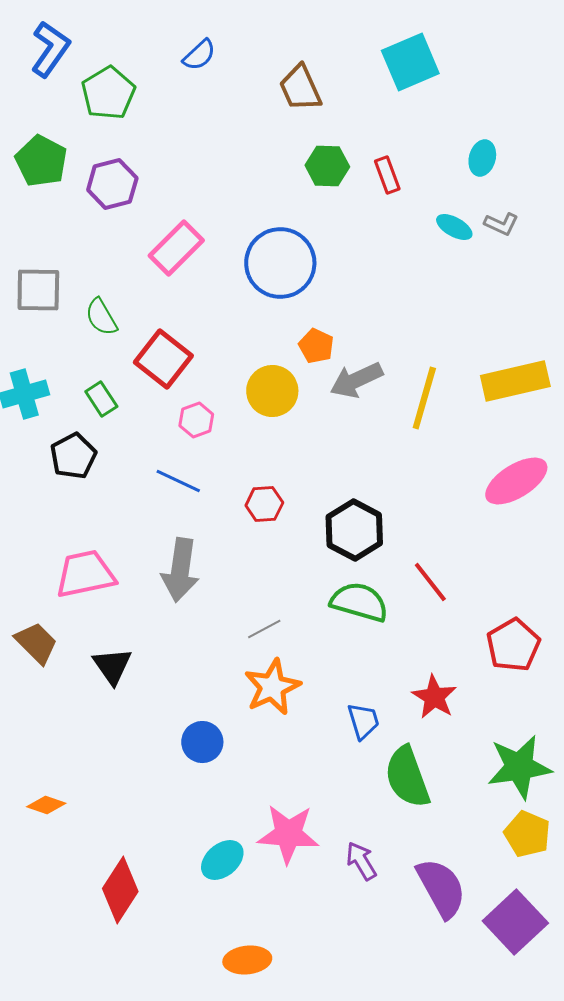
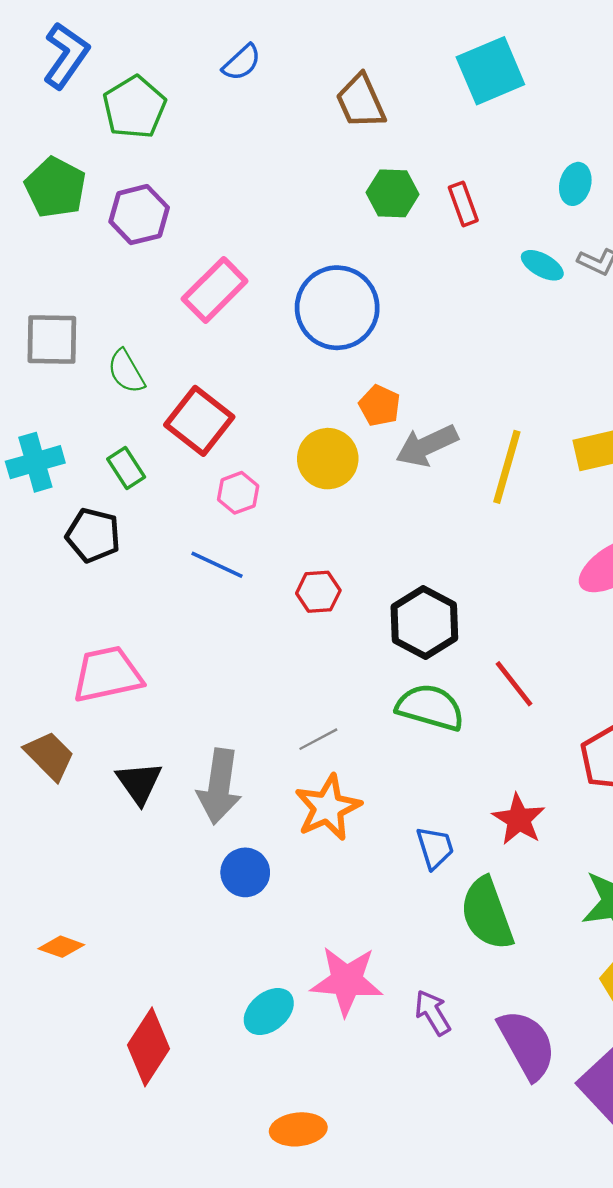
black pentagon: (73, 456) -> (93, 535), turned -30
gray arrow: (180, 570) -> (219, 786), moved

